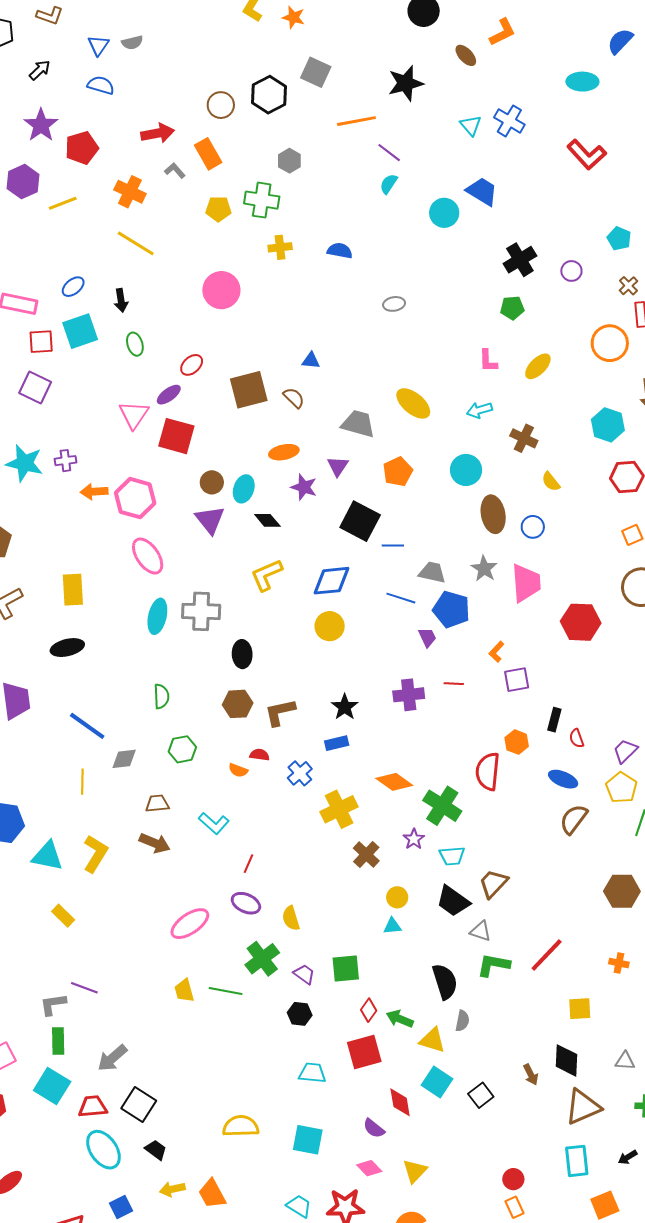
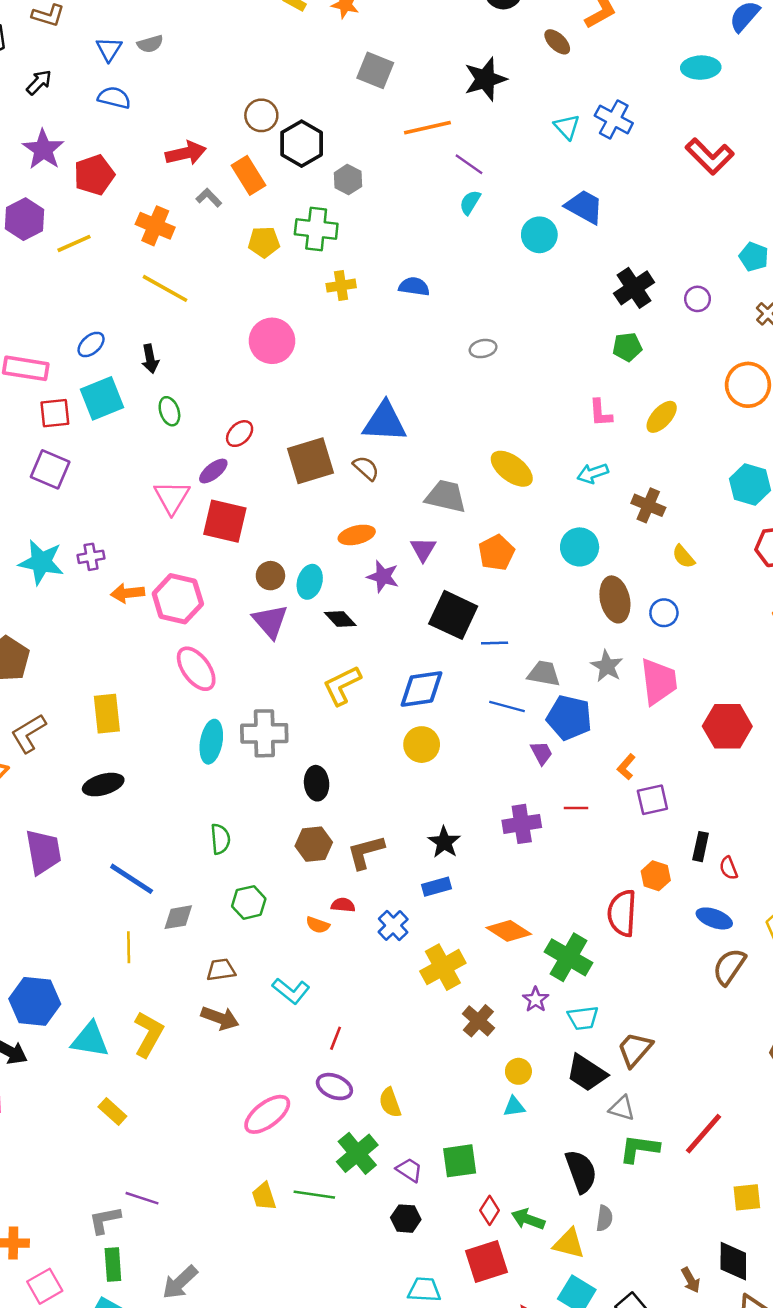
black hexagon: (269, 95) -> (302, 144), moved
blue triangle: (311, 361) -> (385, 422), size x2.0

